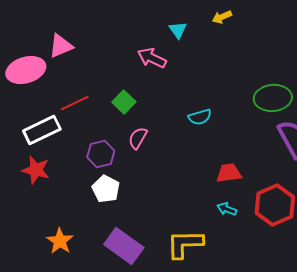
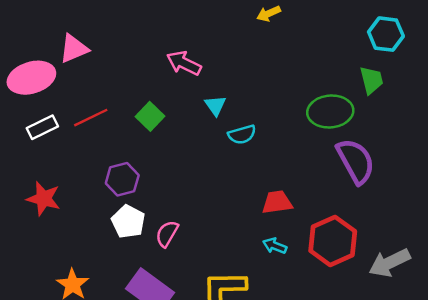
cyan triangle: (178, 30) -> (215, 105), moved
white rectangle: (42, 130) -> (42, 127), moved, size x0.7
pink semicircle: (138, 138) -> (167, 234), moved

